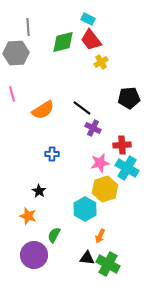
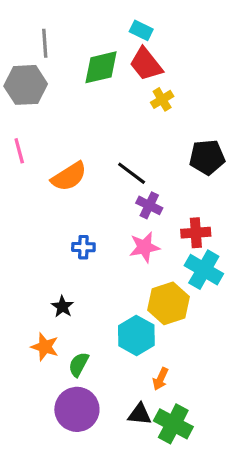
pink star: (100, 163) -> (144, 247), moved
green semicircle: (54, 235) -> (79, 364), moved
purple circle: (34, 255) -> (77, 409), moved

